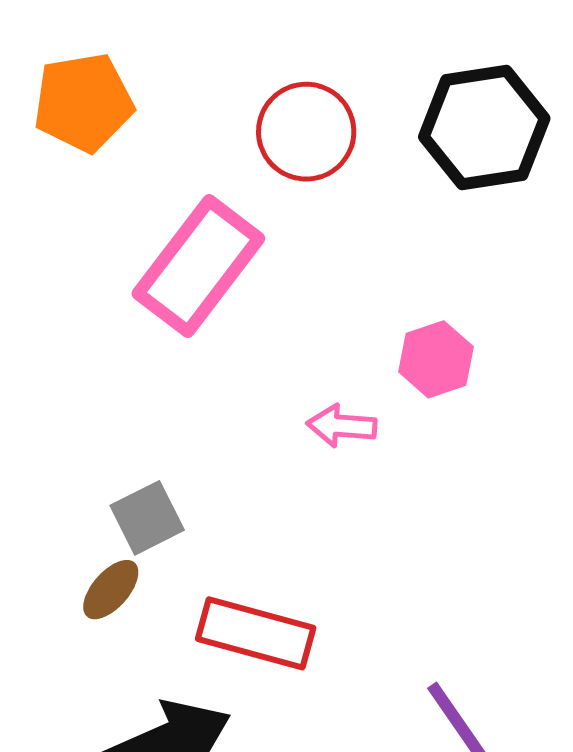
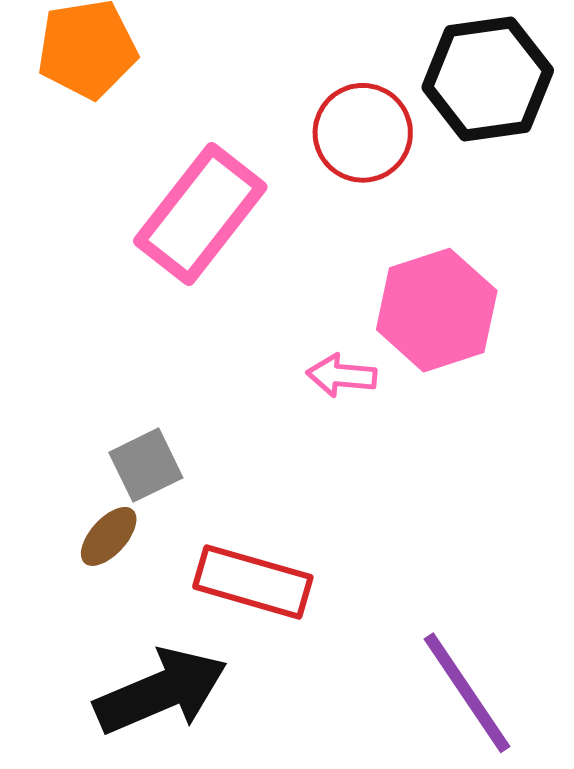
red circle: (306, 132) -> (363, 133), moved
pink hexagon: (436, 359) -> (437, 310), size x1.6

